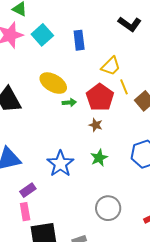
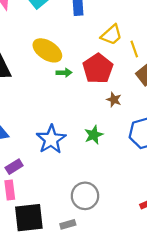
yellow line: (124, 87) -> (134, 49), moved
brown star: (96, 125) -> (114, 100), moved
gray circle: (108, 208) -> (85, 196), moved

